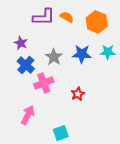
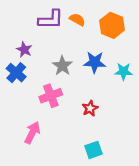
cyan star: (108, 52) -> (123, 71), moved
blue cross: (26, 65) -> (16, 73), moved
cyan square: (61, 133) -> (93, 150), moved

